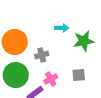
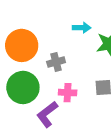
pink cross: (51, 79) -> (68, 93), turned 32

